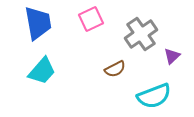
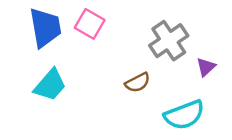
pink square: (91, 19) -> (90, 24), moved, turned -35

